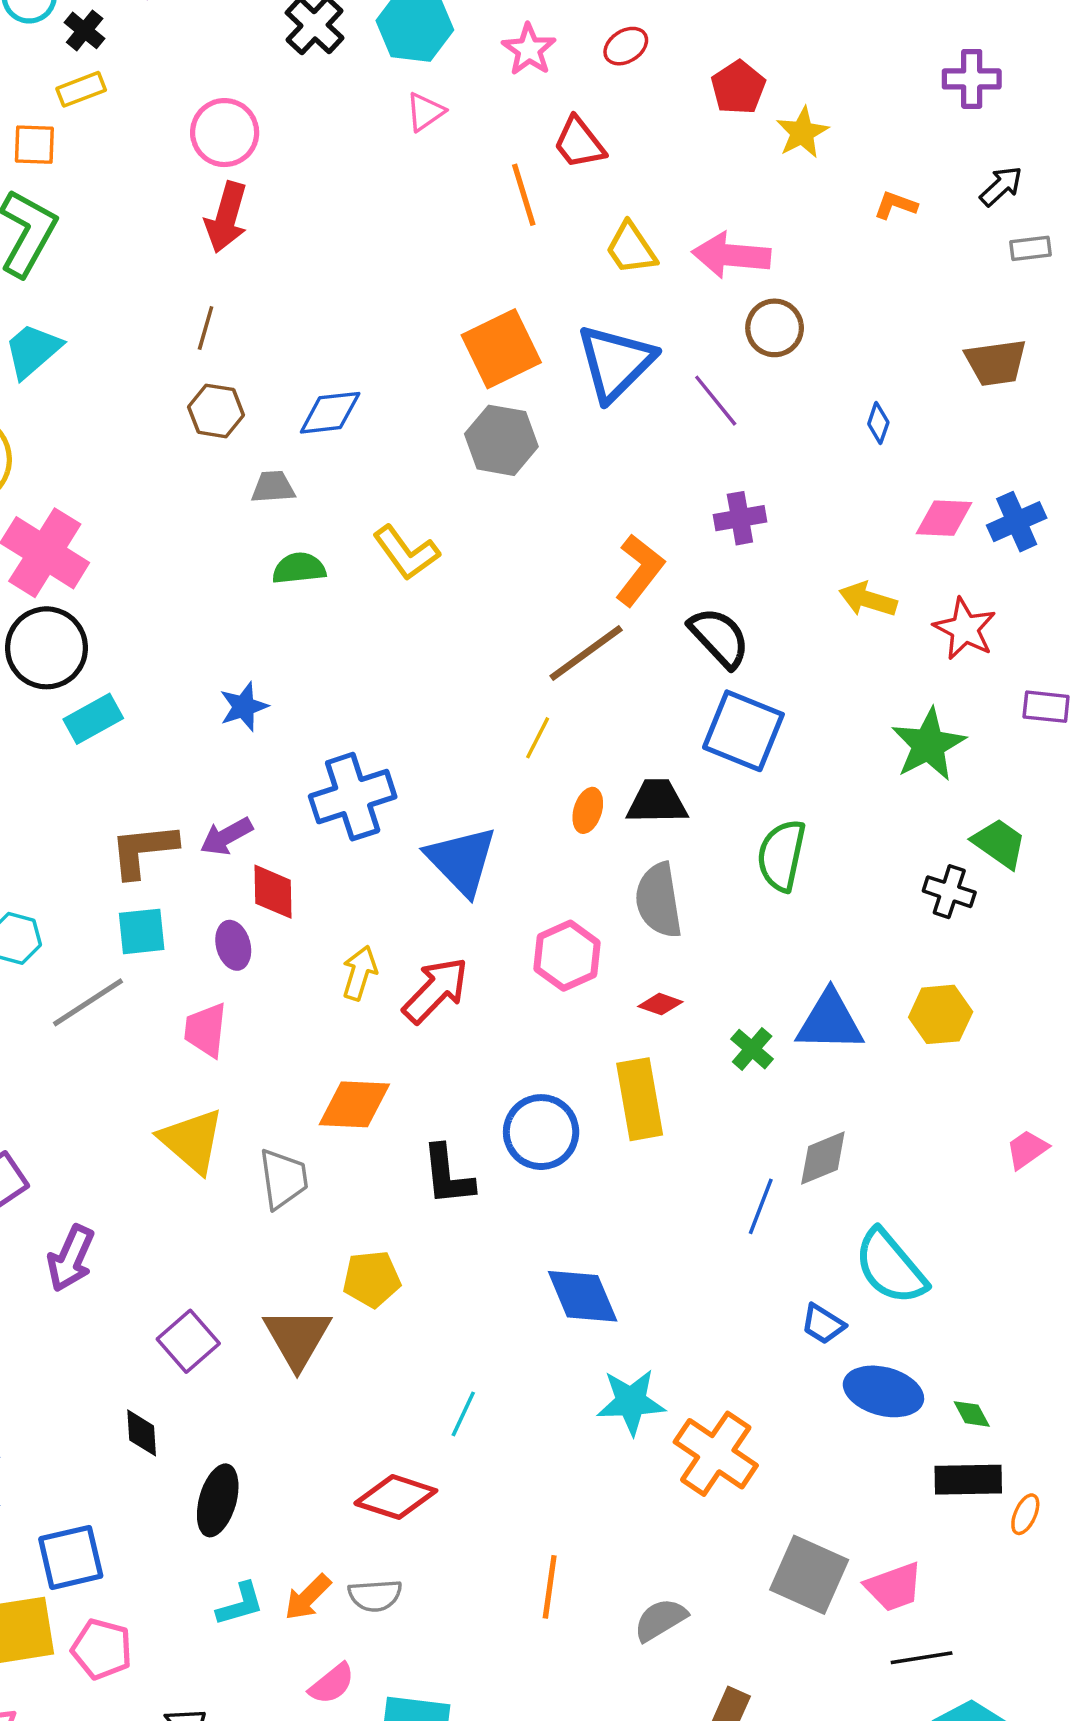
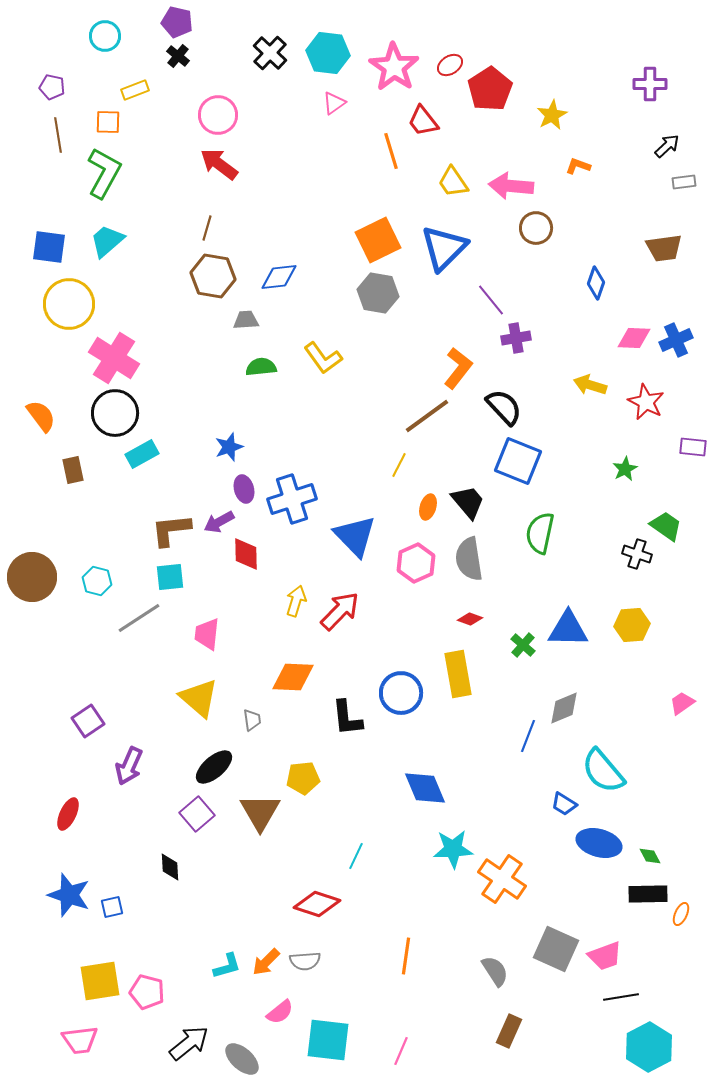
black cross: (85, 30) -> (178, 56), moved
pink star: (529, 50) -> (394, 67), size x1.6
red pentagon: (738, 88) -> (490, 89), moved, size x1.4
orange L-shape: (896, 205) -> (578, 166), moved
red arrow: (226, 217) -> (219, 164), turned 111
purple line: (716, 401) -> (491, 300), moved
brown hexagon: (216, 411) -> (213, 276), size x1.4
blue diamond: (878, 423) -> (596, 283), size x1.4
green star: (928, 745) -> (625, 469), size x0.6
black trapezoid: (657, 802) -> (468, 502), turned 51
purple ellipse: (233, 945) -> (244, 489), moved
pink hexagon: (567, 956) -> (416, 563), moved
gray trapezoid: (283, 1179) -> (252, 720), size x0.6
black ellipse: (218, 1500) -> (214, 767), moved, turned 33
blue square: (71, 1557) -> (112, 907), moved, size x0.6
gray semicircle: (660, 1620) -> (495, 971), moved, turned 88

